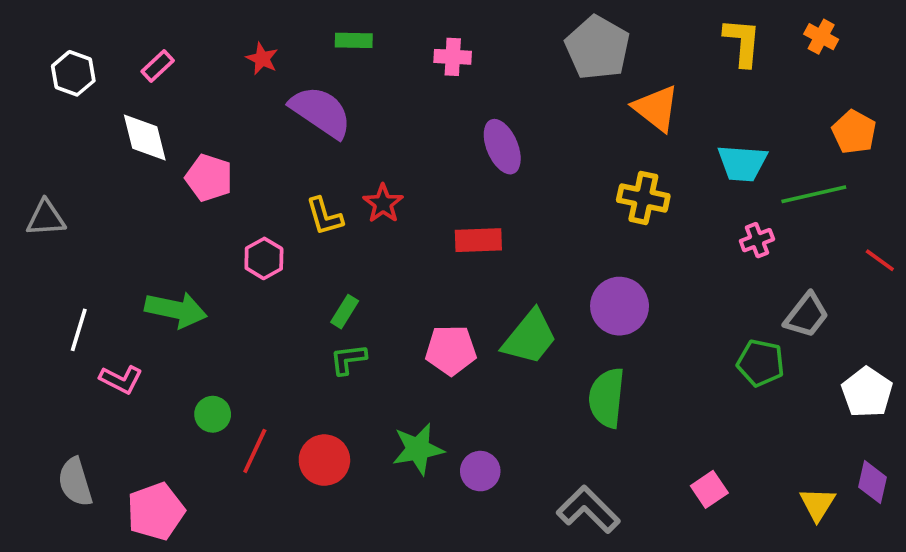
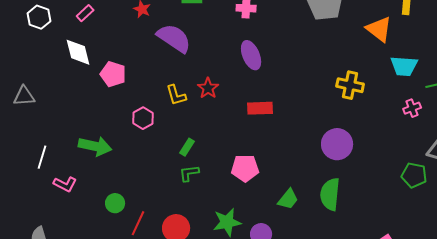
orange triangle: (656, 108) -> (379, 29), moved
purple ellipse: (502, 147) -> (251, 55), moved
green trapezoid: (530, 337) -> (288, 199), moved, size x0.7

